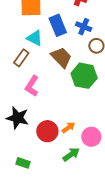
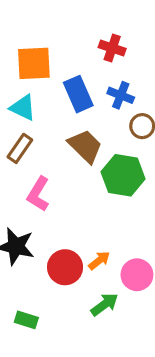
cyan triangle: (35, 38) -> (23, 108), moved

